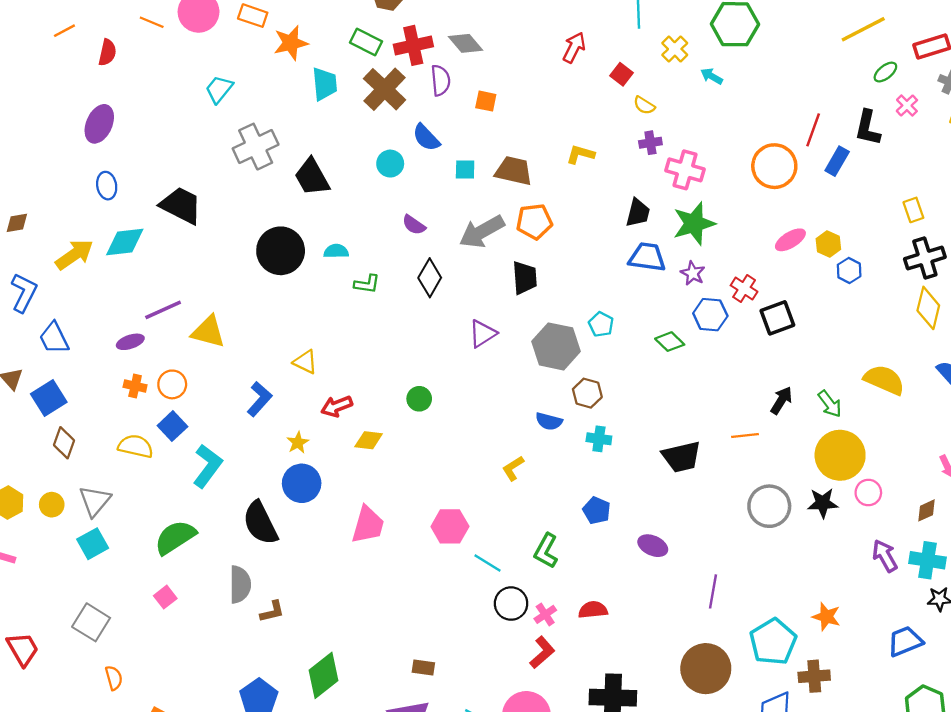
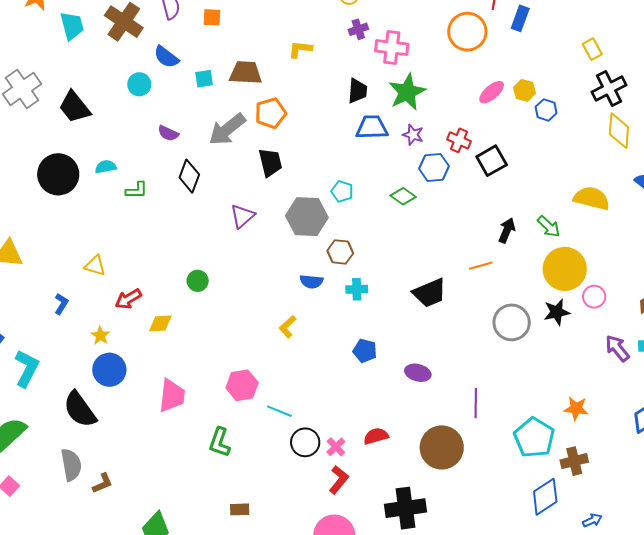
blue L-shape: (259, 399) -> (61, 304), size x0.7
green L-shape: (546, 551) -> (220, 442), moved
brown circle: (706, 669) -> (442, 447), moved

